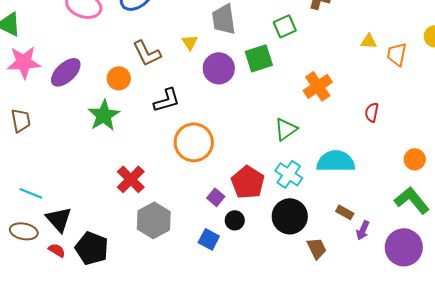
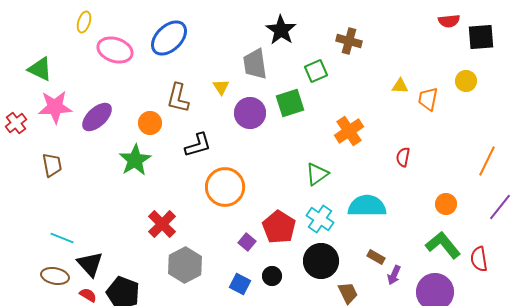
brown L-shape: (147, 53) -> (178, 98), turned 40
black circle: (235, 220) -> (272, 276), moved

